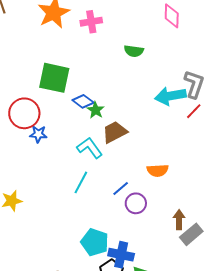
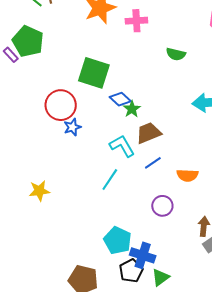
blue star: (38, 134) -> (72, 127), turned -30
blue line: (121, 189) -> (153, 163), moved

